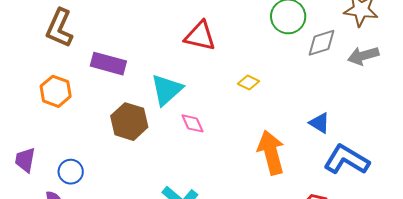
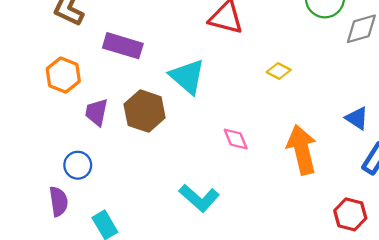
cyan triangle: (167, 90) -> (187, 77), turned -39
pink diamond: (192, 123) -> (236, 139), moved
purple trapezoid: (25, 160) -> (97, 112), moved

